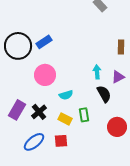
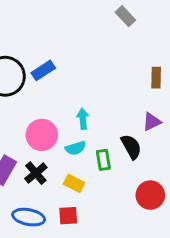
cyan arrow: (97, 72) -> (83, 119), moved
pink circle: (45, 75) -> (42, 135), moved
green rectangle: (84, 115) -> (103, 160), moved
blue ellipse: (34, 142) -> (29, 217), turned 50

